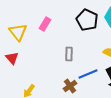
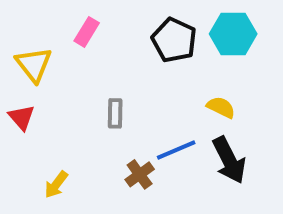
pink rectangle: (45, 24) -> (87, 32), moved
gray rectangle: (69, 54) -> (115, 113), moved

